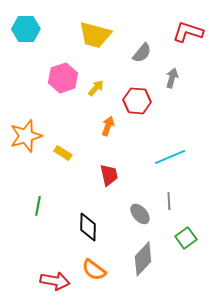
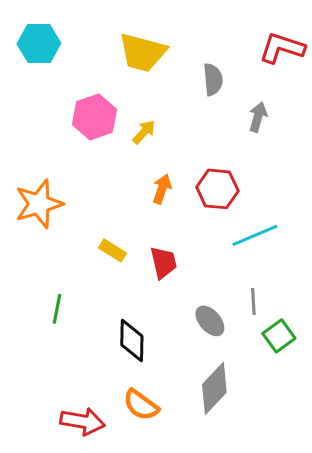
gray semicircle: (142, 53) -> (213, 79), turned -45
red hexagon: (137, 101) -> (217, 189), moved
yellow rectangle: (63, 153) -> (112, 250), moved
green square: (186, 238) -> (279, 336), moved

